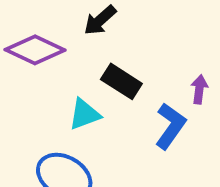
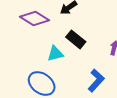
blue L-shape: (170, 126) -> (96, 80), moved

